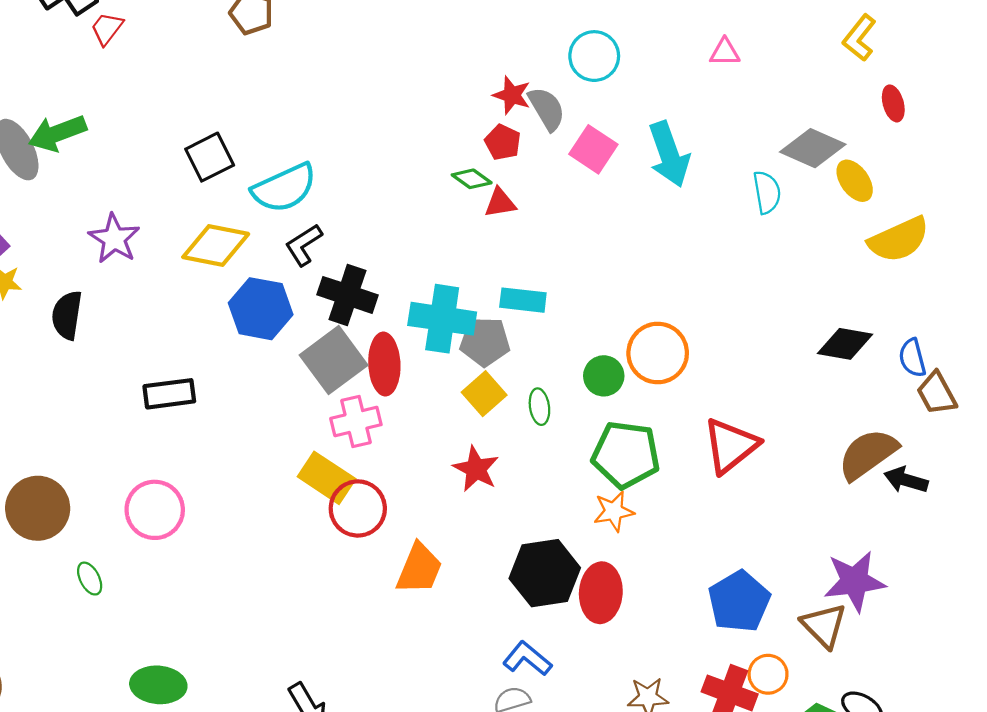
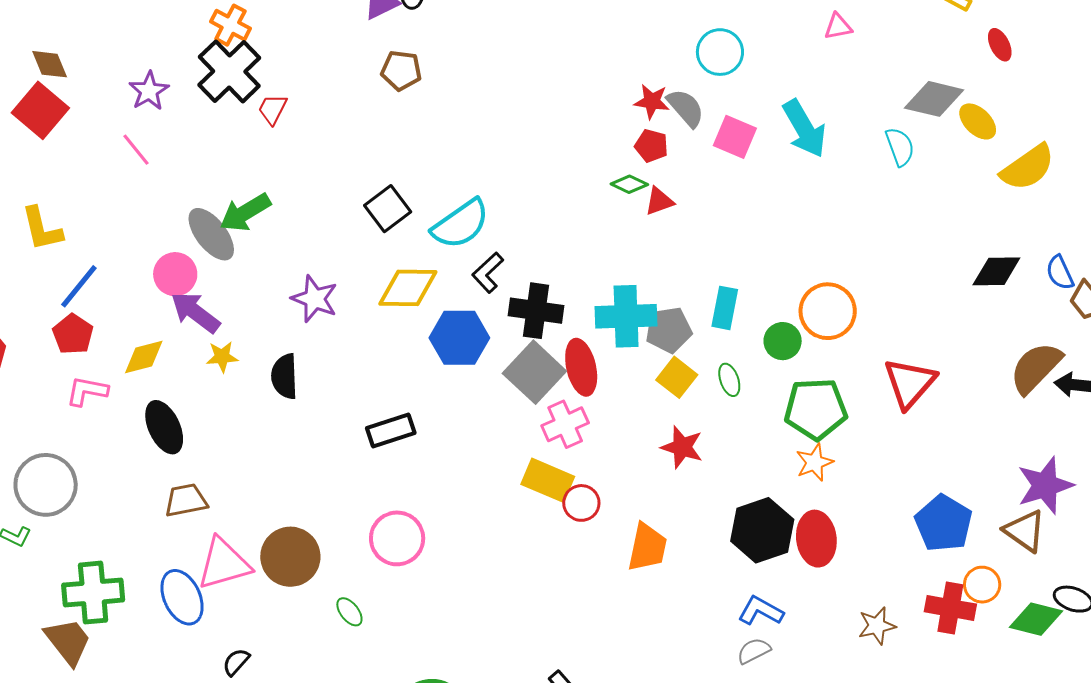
cyan rectangle: (523, 300) -> (725, 308), moved, turned -75
red circle: (358, 508) -> (581, 503), size x0.7

